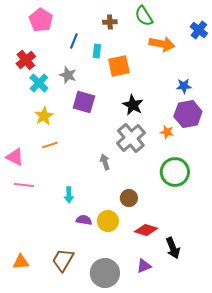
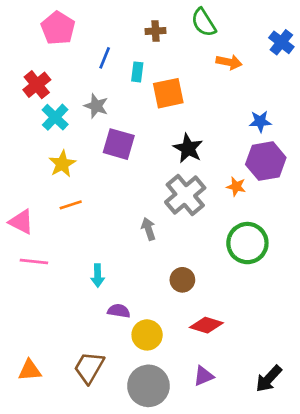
orange arrow: (162, 44) -> (229, 62), size x0.7
yellow circle: (108, 221) -> (147, 335), moved
black arrow: (173, 248) -> (269, 379), moved, turned 65

